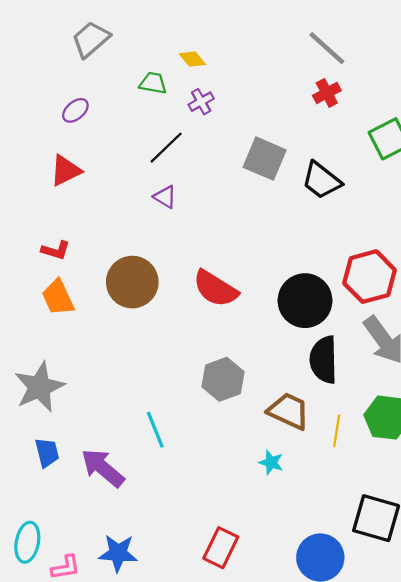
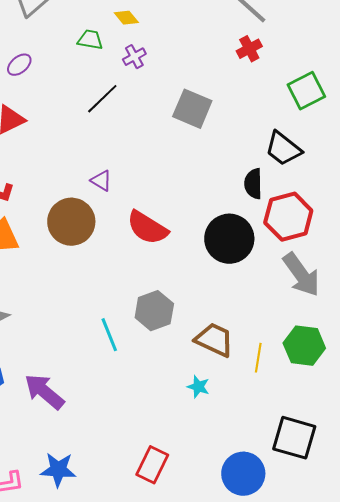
black trapezoid: (321, 180) -> (283, 149), moved
purple triangle: (165, 197) -> (101, 181), moved
black semicircle: (324, 360) -> (253, 184), moved, size x0.7
cyan line: (155, 430) -> (109, 335), moved

